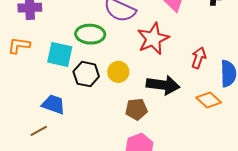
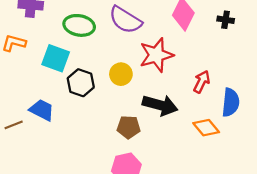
green ellipse: (90, 34) -> (79, 25), moved
yellow circle: (118, 72) -> (121, 74), moved
brown line: (39, 131) -> (14, 125), moved

